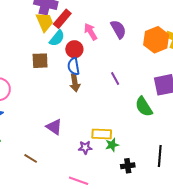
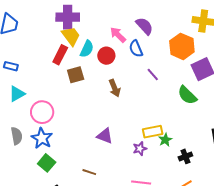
red rectangle: (62, 19) -> (60, 55), moved
orange hexagon: (156, 40) -> (182, 46), moved
blue semicircle: (74, 66) -> (136, 49), moved

